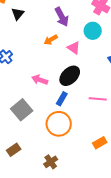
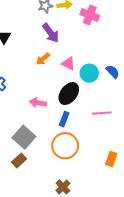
cyan circle: (93, 31) -> (89, 73), moved
orange rectangle: (100, 143) -> (111, 159), turned -32
brown rectangle: (14, 150) -> (19, 160), moved

